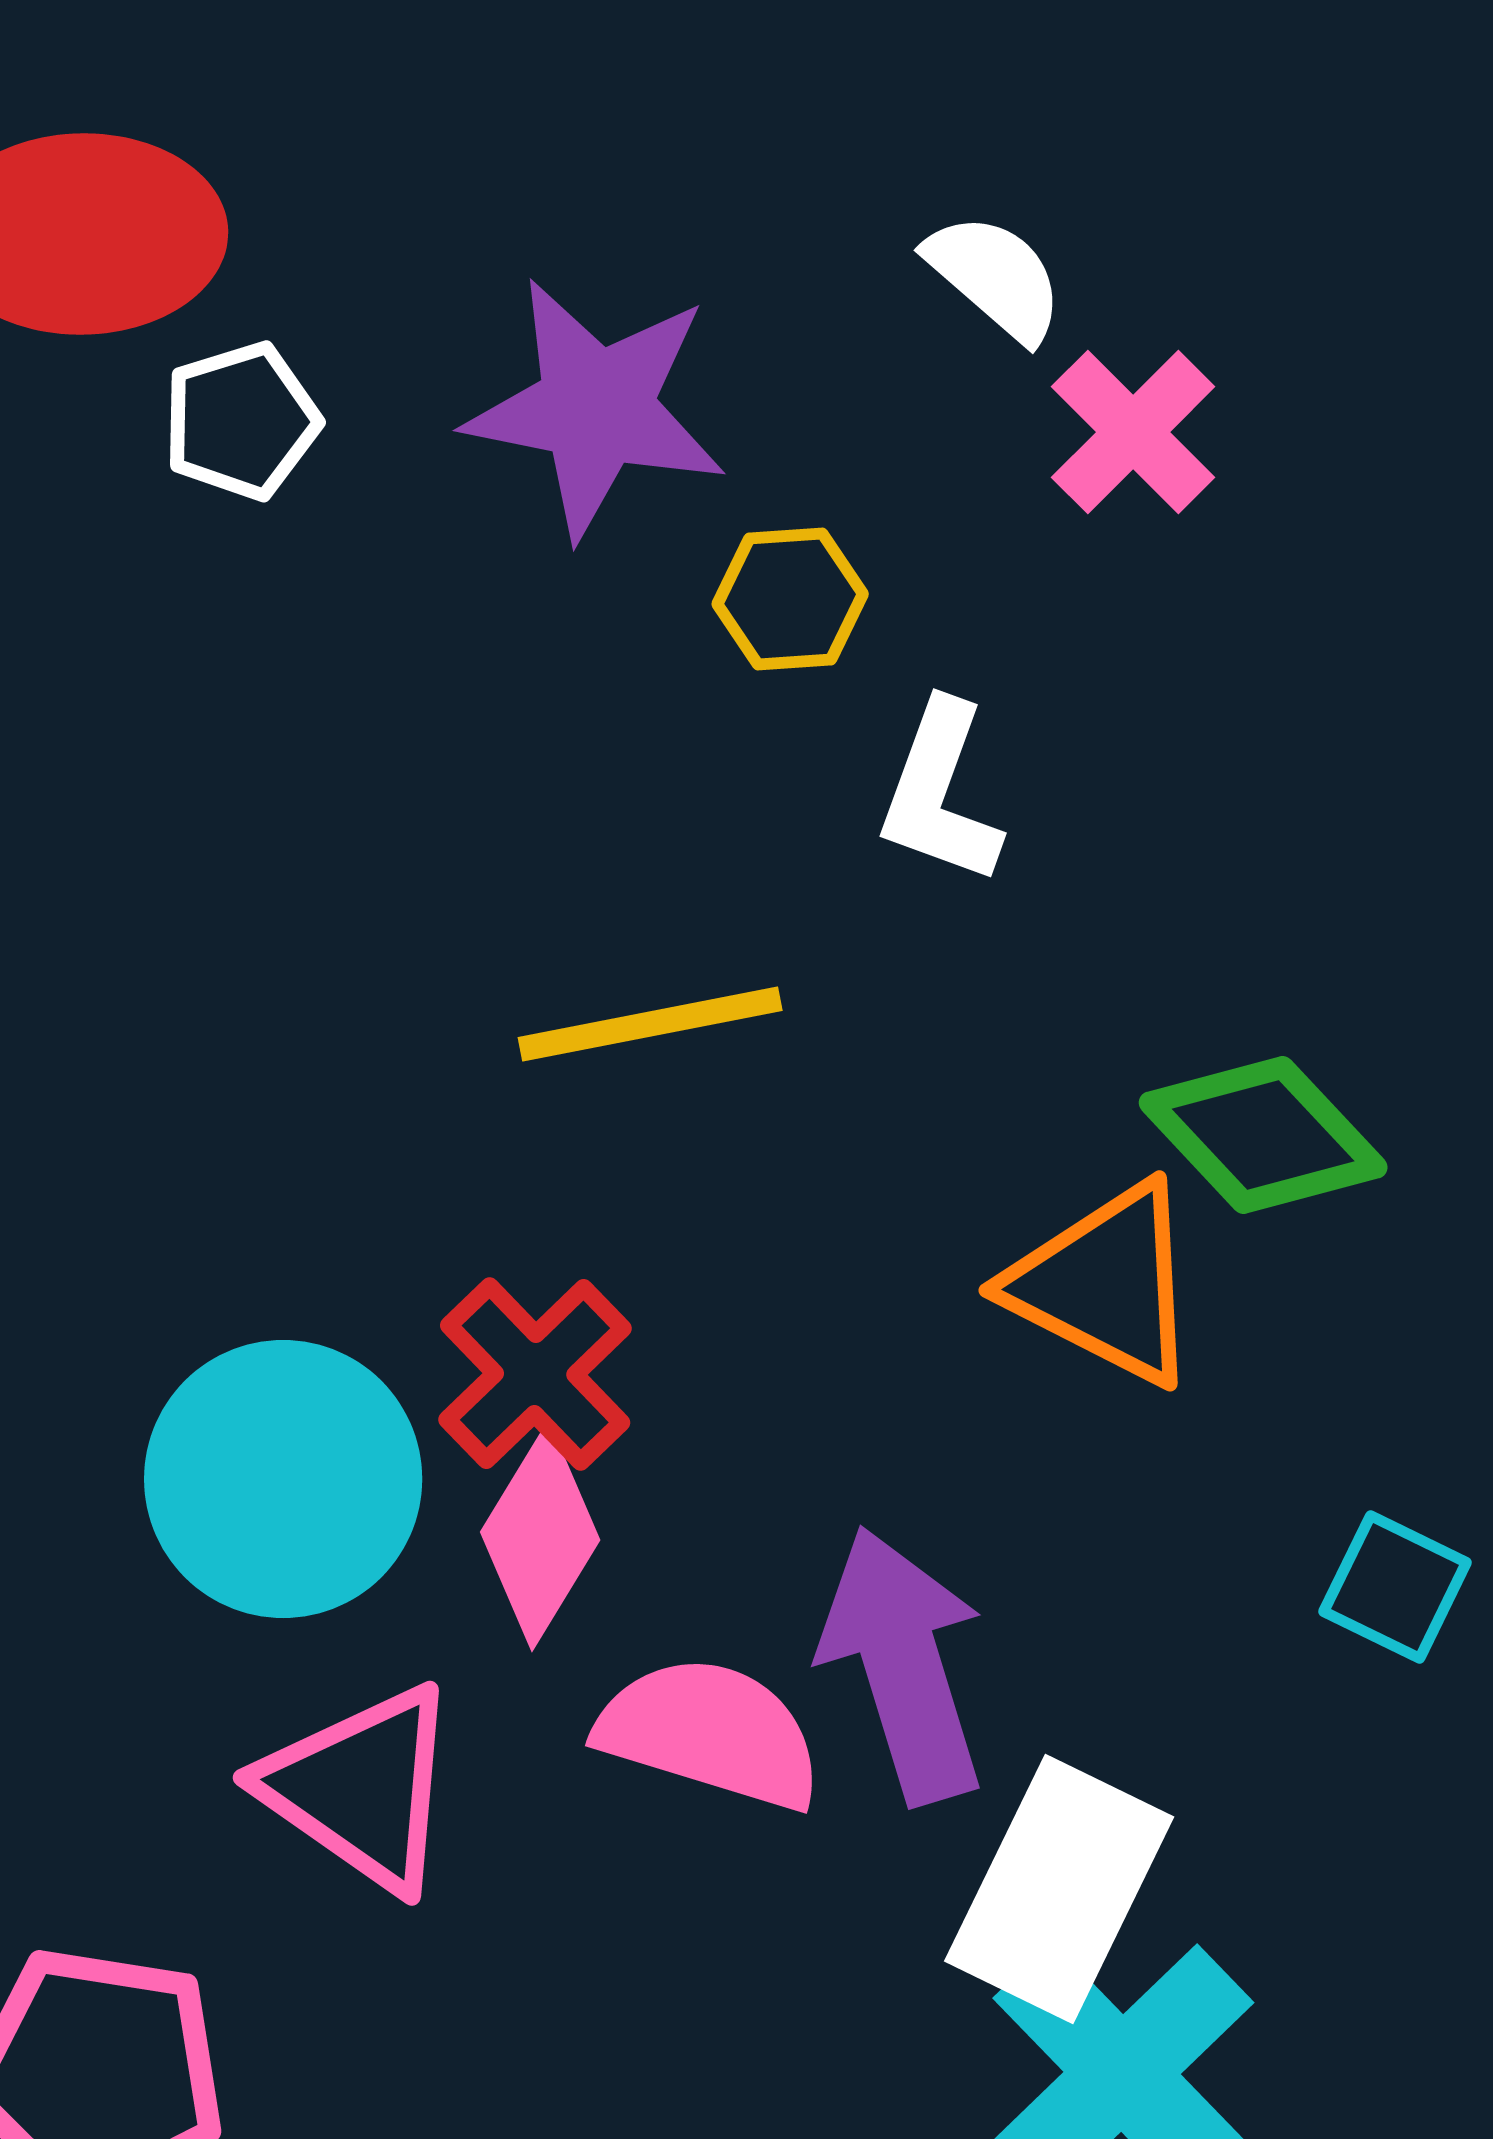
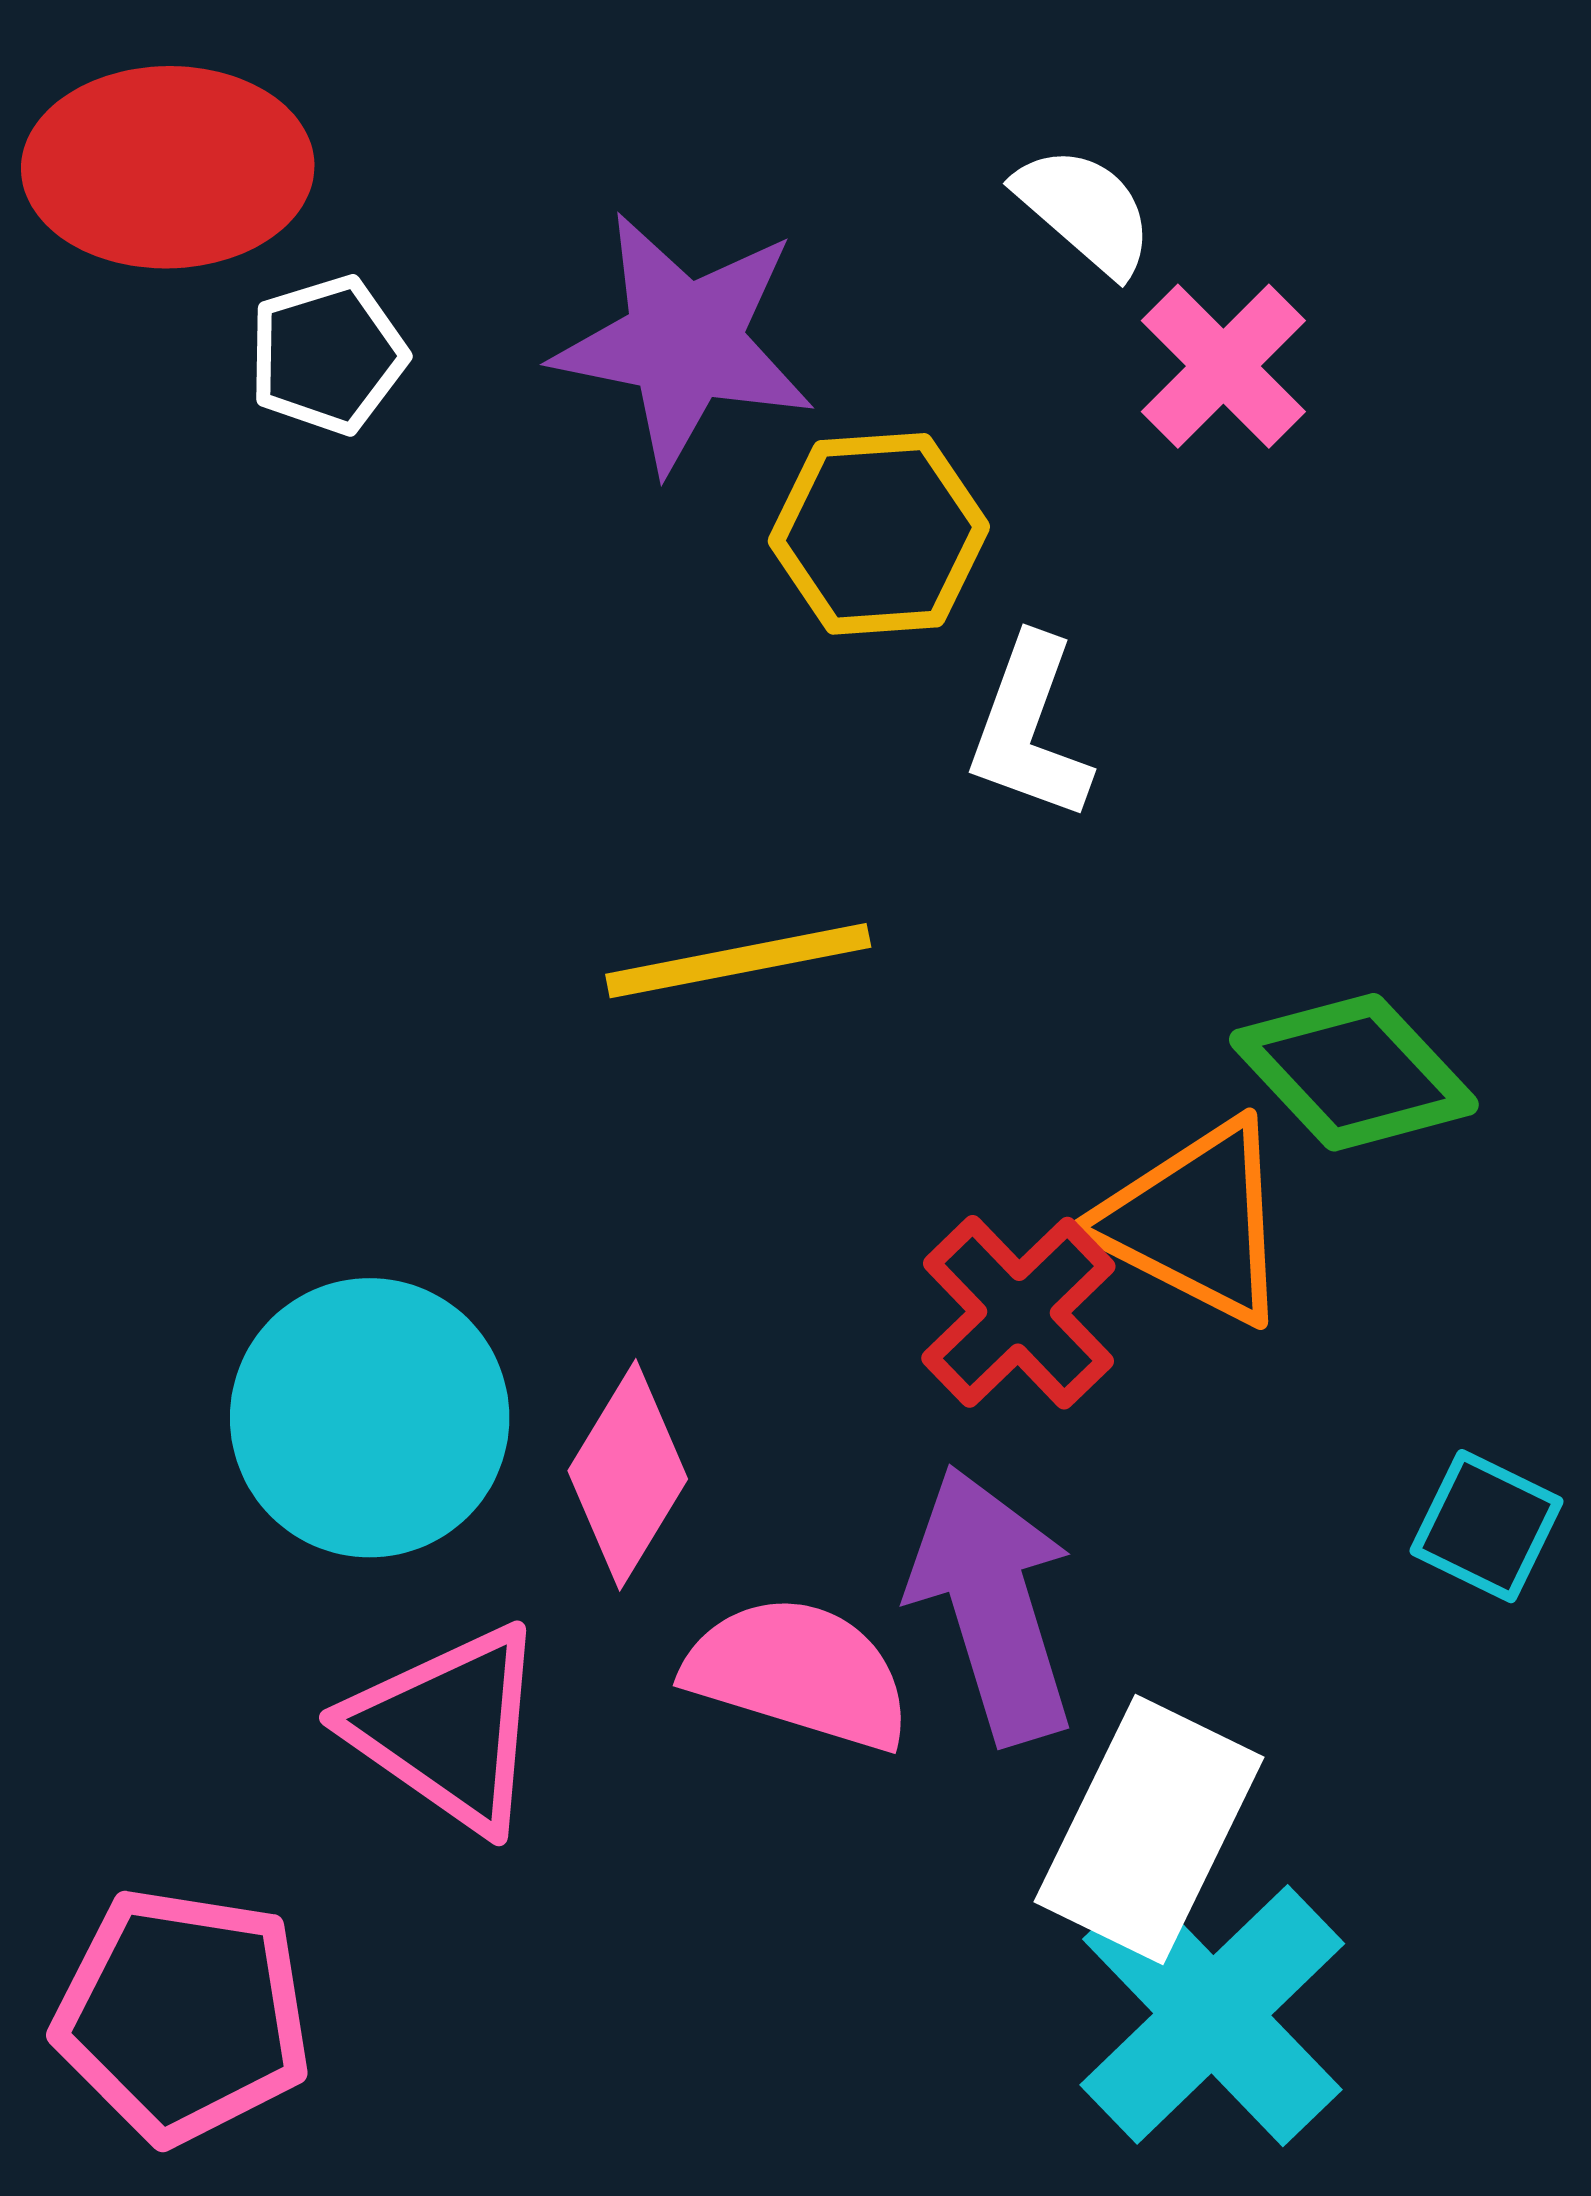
yellow hexagon: (790, 599) -> (879, 534), size x1.4
red cross: (535, 1374) -> (1018, 1312), moved

